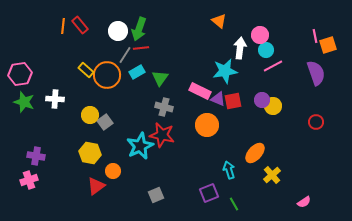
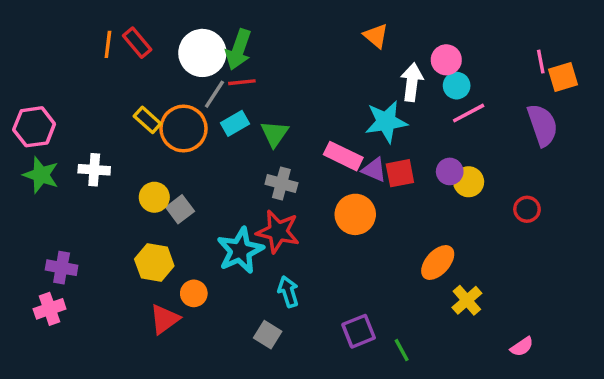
white circle: (118, 31) -> (202, 53), size x1.4
red circle: (316, 122) -> (527, 209), moved
cyan arrow: (229, 170) -> (288, 292), moved
gray square: (156, 195) -> (268, 335), turned -35

